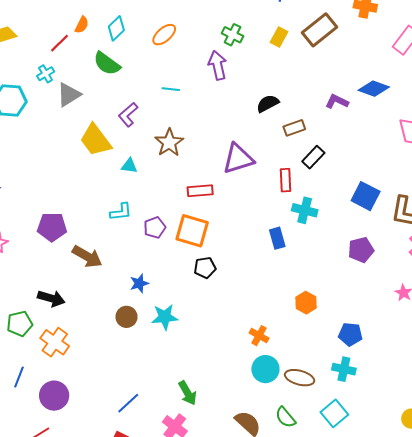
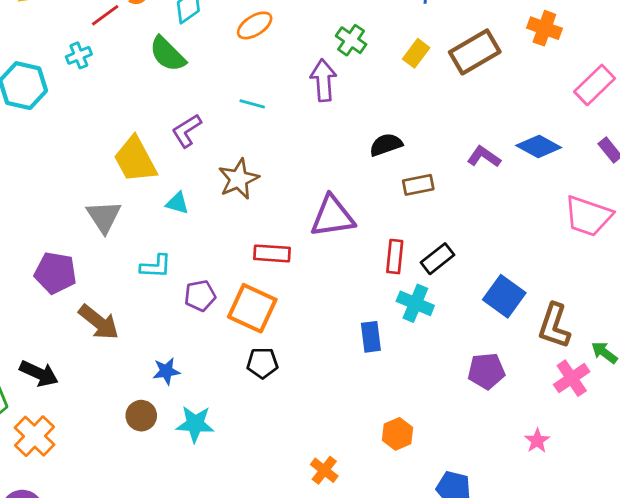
gray triangle: (69, 95) -> (104, 217), moved, turned -40
black rectangle: (313, 157) -> (438, 259), moved

